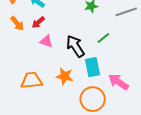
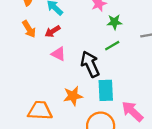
green line: (103, 38) -> (112, 46), moved
orange star: (65, 76) -> (73, 96), turned -30
orange trapezoid: (32, 80) -> (40, 111), moved

